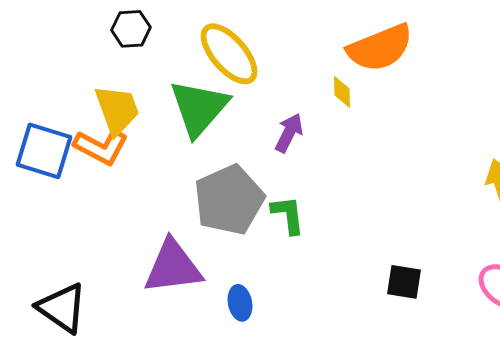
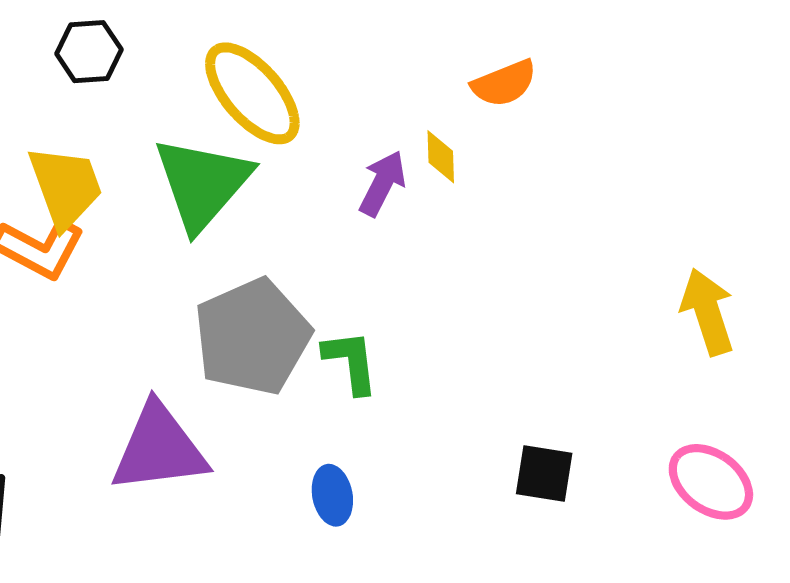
orange semicircle: (380, 48) -> (504, 83), size x0.6
purple arrow: (289, 133) -> (382, 183), moved
blue ellipse: (240, 303) -> (332, 495), moved

